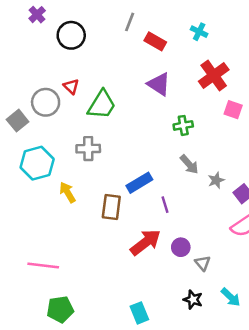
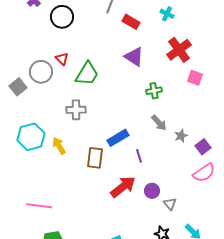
cyan hexagon: (37, 163) -> (31, 137), moved

